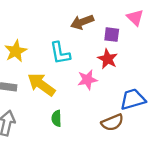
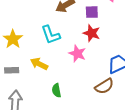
pink star: (87, 80) -> (77, 53), turned -30
yellow arrow: (41, 85) -> (39, 64), size x0.7

